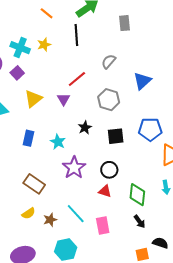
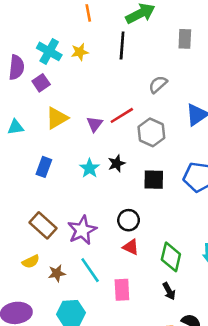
orange line: (47, 13) -> (88, 13), turned 32
red line: (77, 79) -> (122, 115), moved
cyan star: (58, 142) -> (90, 168), moved
purple star: (74, 168) -> (82, 230), moved
black circle: (109, 170) -> (129, 220), moved

